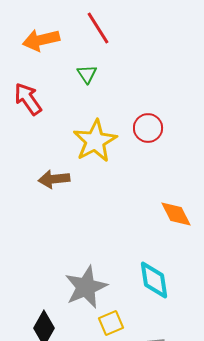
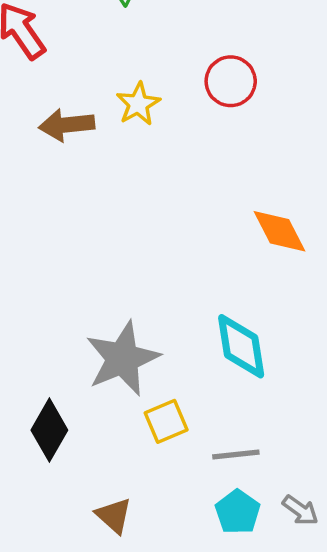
yellow star: (95, 141) -> (138, 104), size x0.6
brown arrow: (54, 179) -> (67, 125), moved

